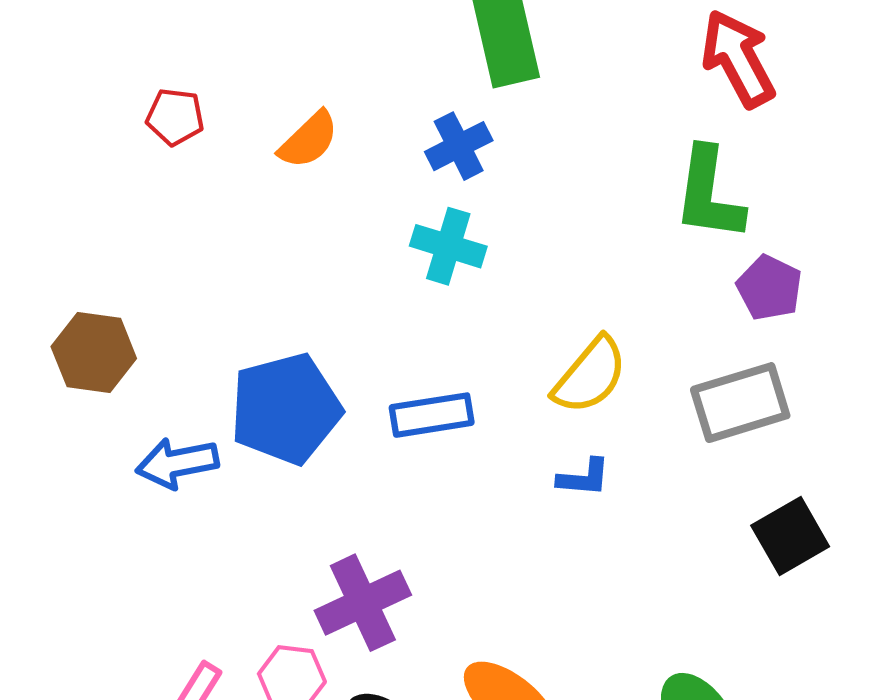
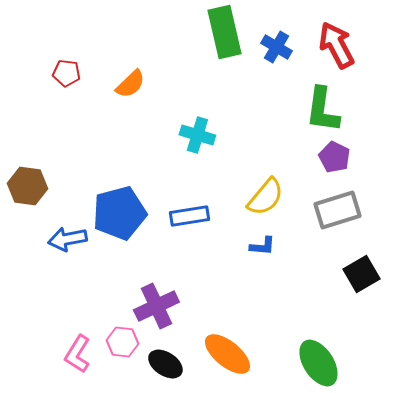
blue cross: (459, 146) -> (276, 47), moved, turned -32
purple pentagon: (769, 288) -> (334, 157), moved

